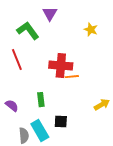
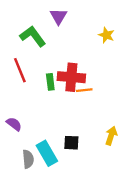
green rectangle: (41, 100) -> (50, 82), moved
yellow arrow: (102, 105) -> (111, 136), moved, turned -42

